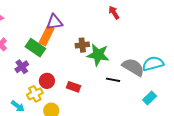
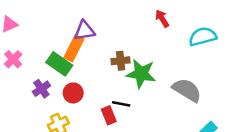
cyan semicircle: (153, 64) -> (203, 37), moved
black line: (113, 80) -> (121, 104), moved
red circle: (47, 81) -> (73, 93), moved
red rectangle: (73, 87) -> (109, 115), turned 48

